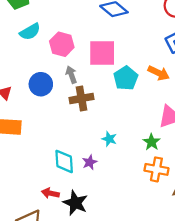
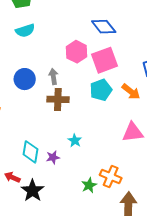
pink hexagon: (62, 44) -> (77, 52), moved
pink square: (102, 53) -> (105, 60), moved, turned -32
green star: (152, 142) -> (89, 185), moved

